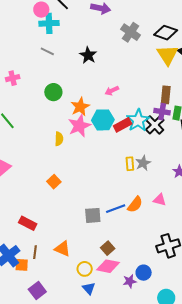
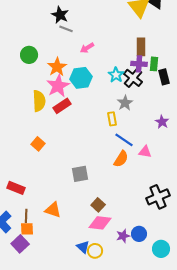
gray line: (47, 51) -> (66, 29), moved
cyan star: (138, 120) -> (116, 75), size x0.7
red rectangle: (123, 125) -> (62, 106), moved
yellow semicircle: (59, 139) -> (39, 101), size x1.5
gray star: (143, 163) -> (125, 103), moved
blue line: (116, 209) -> (124, 140), moved, turned 60
orange square: (22, 265) -> (27, 229), moved
yellow circle: (85, 269) -> (95, 251), moved
blue circle: (144, 273) -> (139, 234), moved
purple square: (37, 290) -> (20, 244), moved

